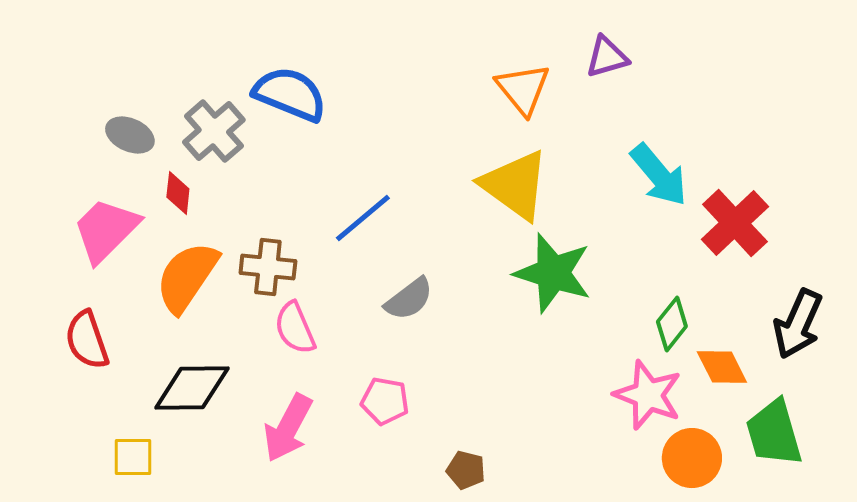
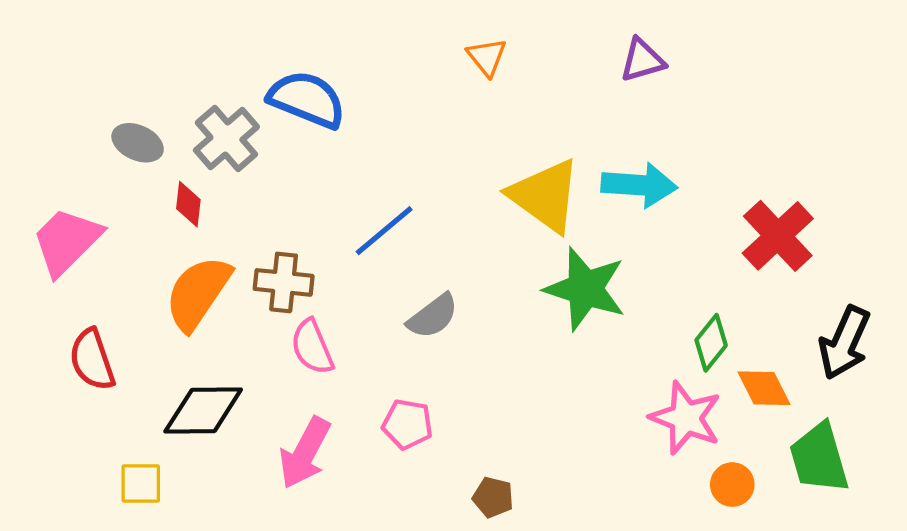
orange triangle: (523, 89) -> (487, 57), moved, size x0.7
cyan arrow: (659, 175) -> (639, 185), moved, turned -46
pink trapezoid: (106, 230) -> (67, 241), moved
orange circle: (692, 458) -> (732, 485), size x0.7

